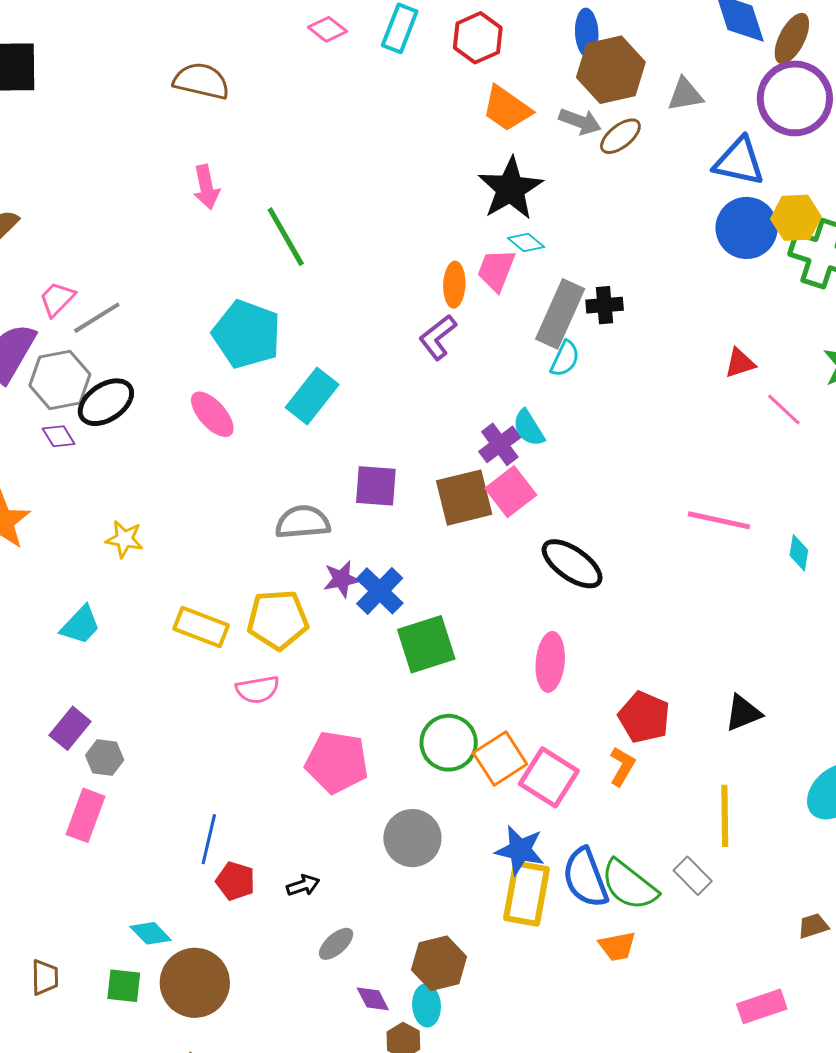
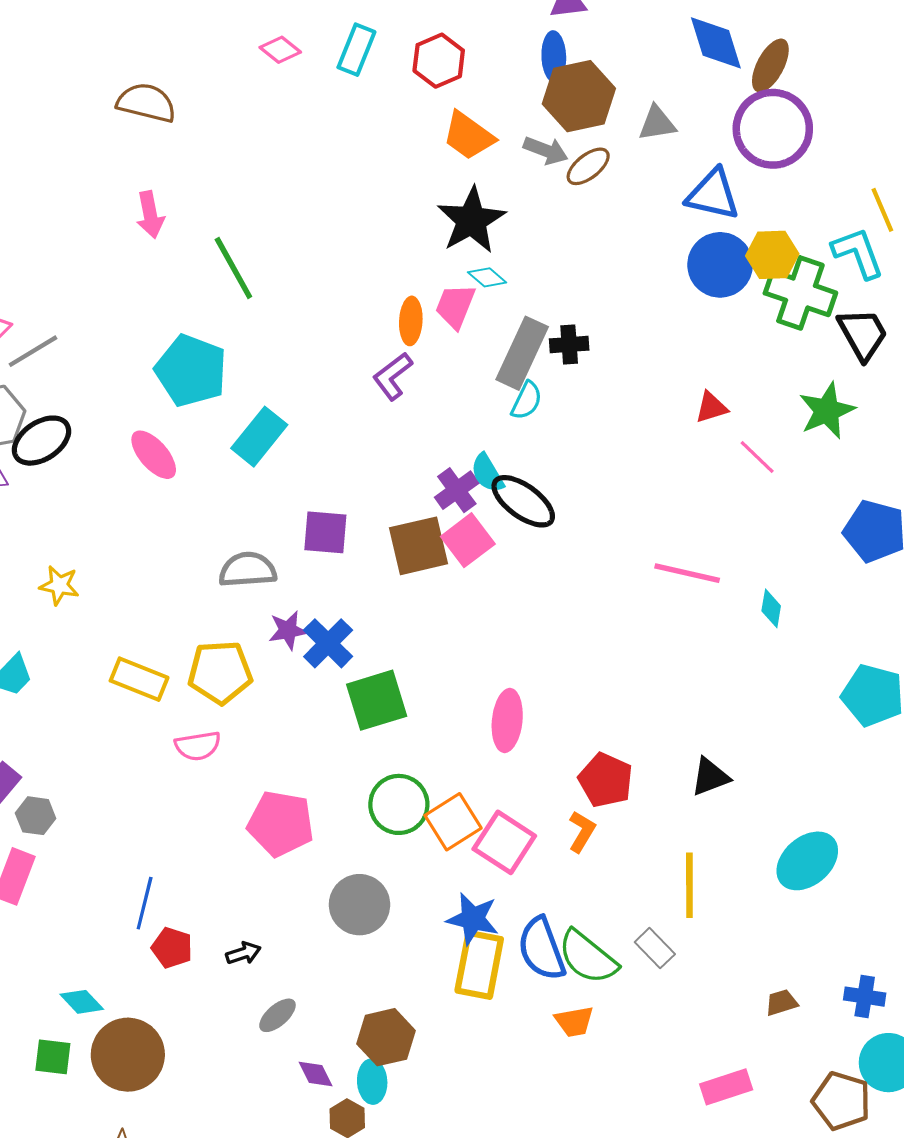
black ellipse: (572, 564) -> (523, 501), moved

